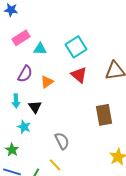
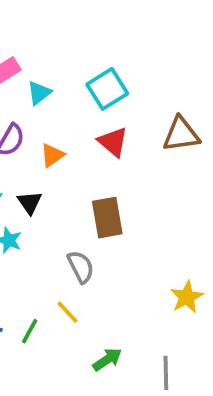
cyan triangle: (40, 49) -> (39, 93), turned -40
brown rectangle: (104, 115) -> (107, 218), moved

